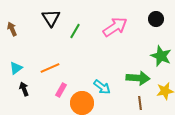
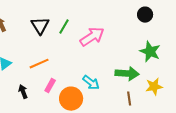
black triangle: (51, 18) -> (40, 26), moved
pink arrow: (115, 27) -> (92, 37), moved
black arrow: (24, 89) -> (23, 92), moved

